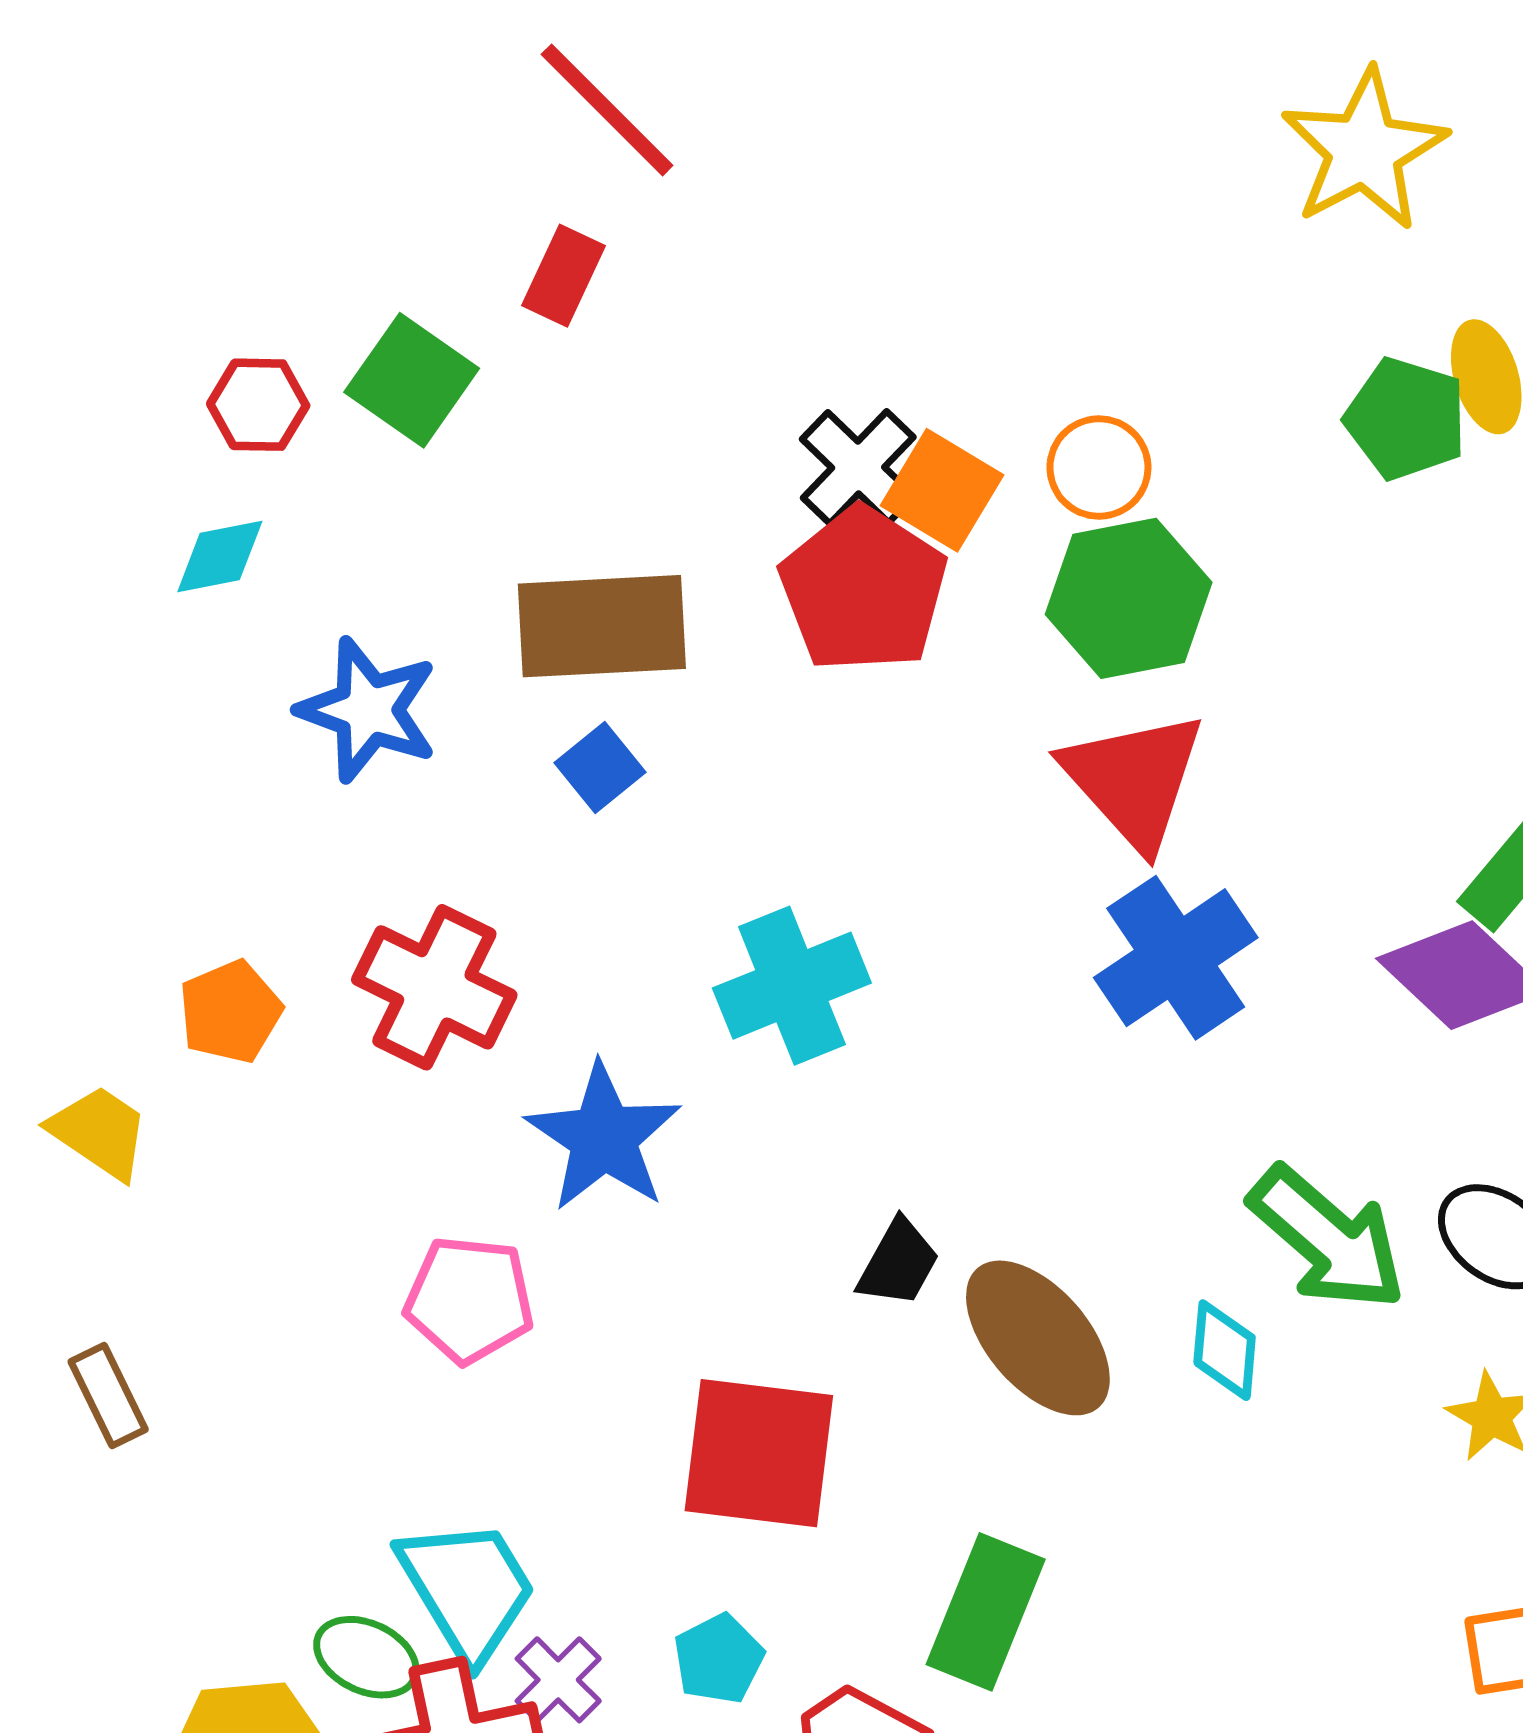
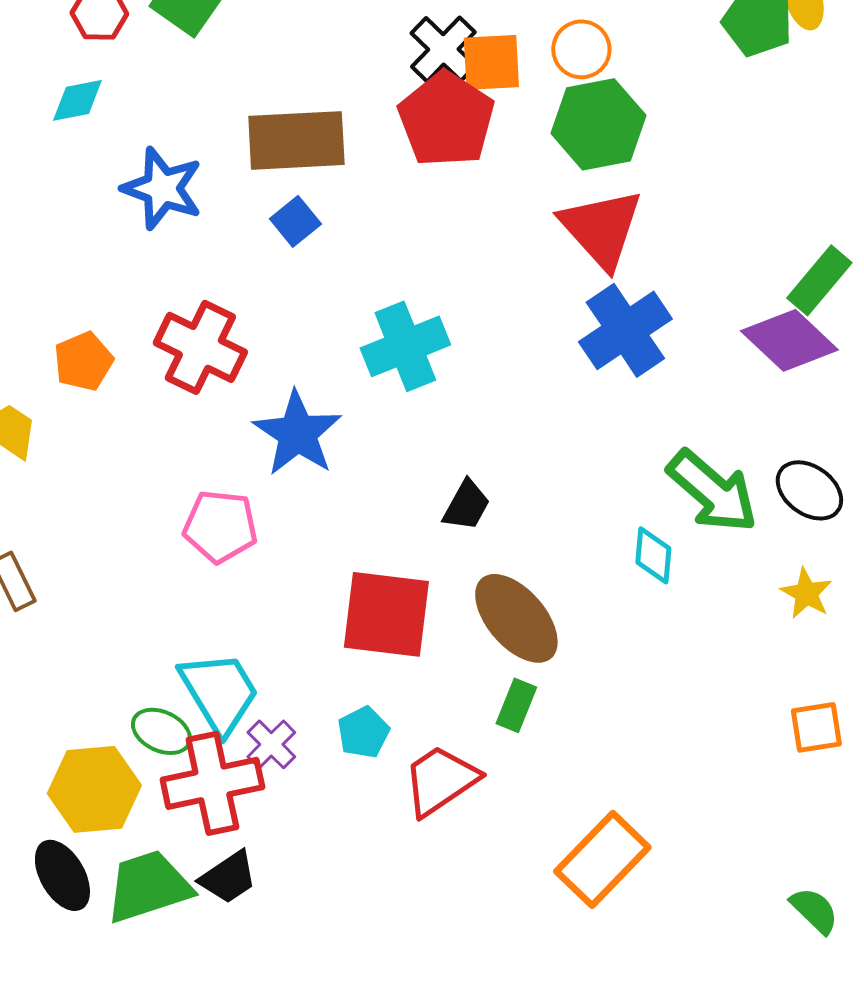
orange square: (942, 490) -> (491, 62), turned -34
brown ellipse: (1038, 1338) -> (516, 618), moved
green rectangle: (986, 1612) -> (516, 705), size x0.6

